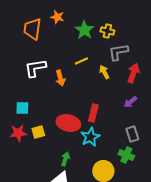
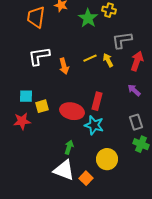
yellow cross: (107, 31) -> (109, 10), moved
yellow line: (81, 61) -> (90, 58), moved
purple arrow: (130, 102) -> (134, 90), turned 80
yellow square: (38, 132) -> (42, 106), moved
cyan star: (90, 137) -> (94, 125), turned -30
green cross: (126, 155) -> (141, 144), moved

